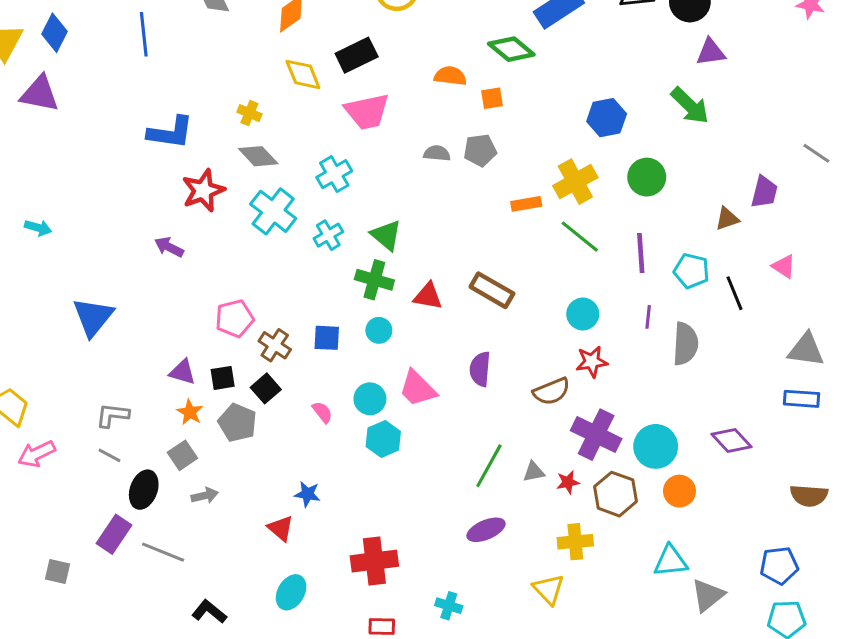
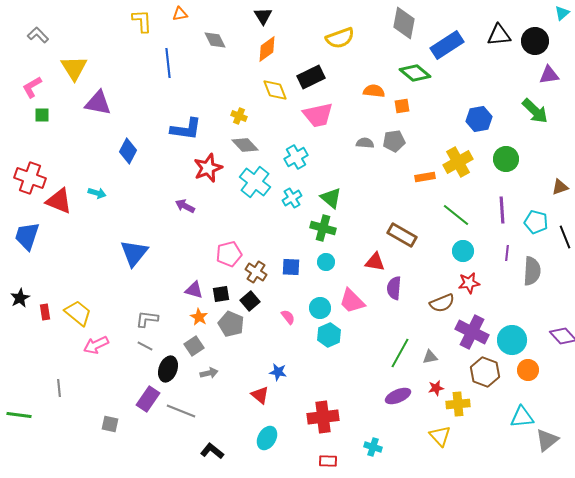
blue diamond: (54, 33) -> (128, 151), moved
green line: (580, 237) -> (456, 215), moved
red triangle: (428, 296) -> (375, 262), moved
red star: (568, 482) -> (436, 388), moved

